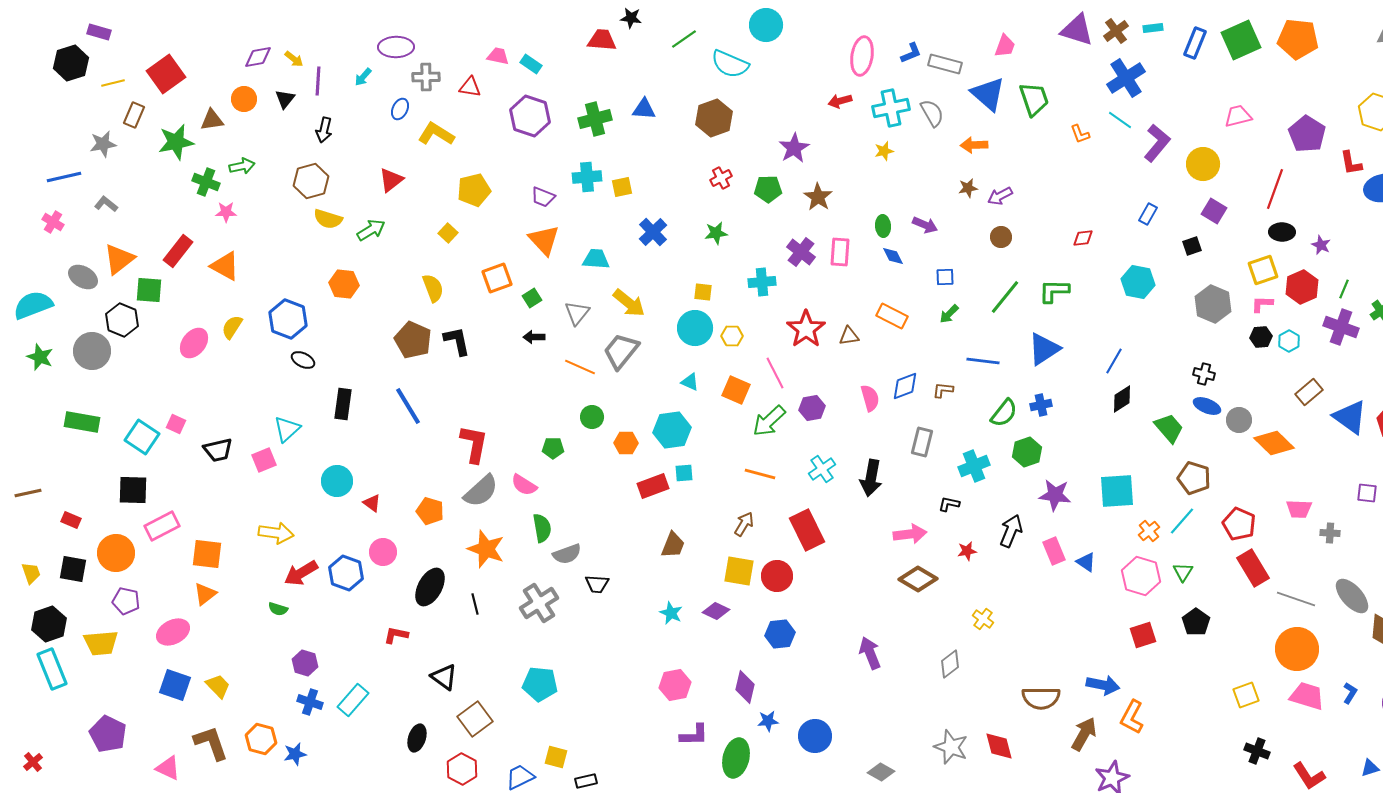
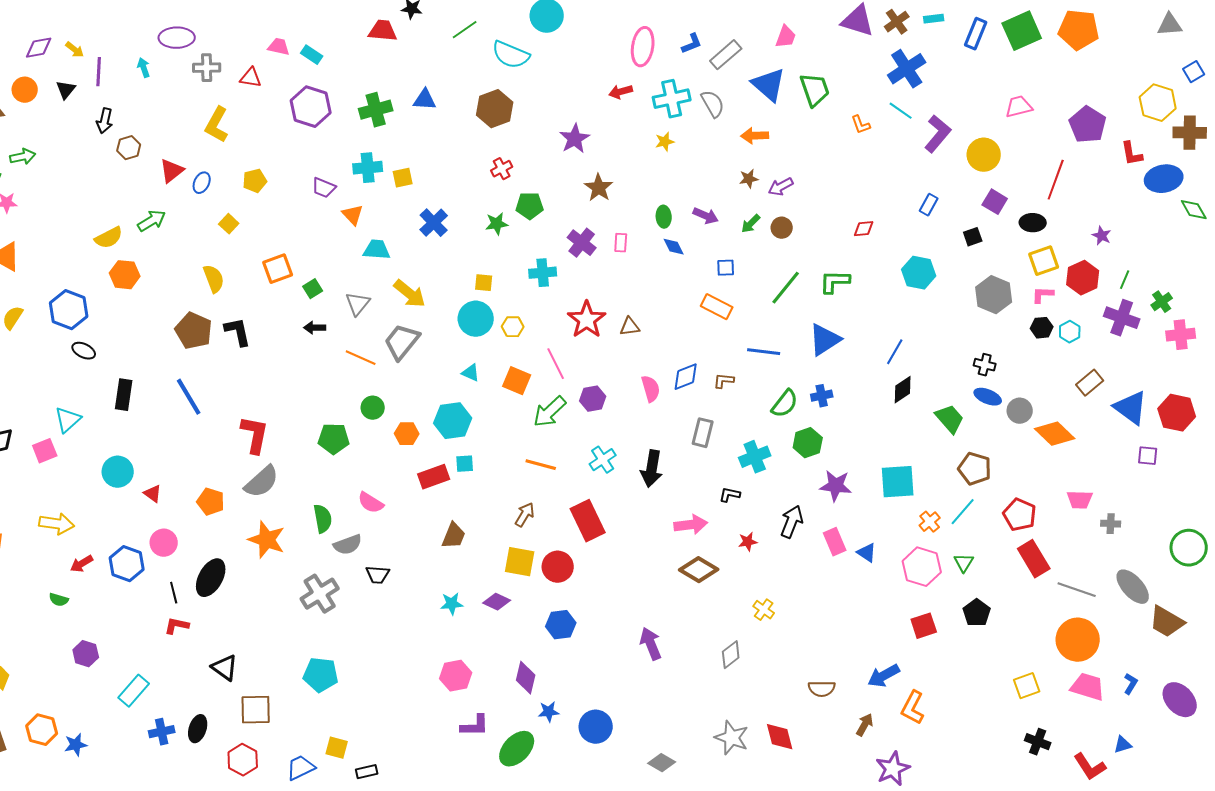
gray rectangle: (945, 64) -> (726, 55), turned -56
cyan arrow: (363, 77) -> (144, 68), turned 120
blue ellipse: (400, 109) -> (202, 183), moved
yellow L-shape: (436, 134) -> (217, 125), turned -93
brown hexagon: (311, 181) -> (129, 148), moved, size x0.7
green pentagon: (768, 189) -> (530, 206), moved
yellow pentagon: (474, 190) -> (255, 181), size x0.7
yellow semicircle: (328, 219) -> (109, 238), moved, turned -44
black ellipse: (1282, 232) -> (1033, 223), moved
orange triangle: (544, 240) -> (353, 215), moved, size x0.7
pink rectangle: (840, 252) -> (621, 243), size x0.7
green arrow: (949, 314) -> (751, 224), moved
orange rectangle: (892, 316) -> (717, 307), moved
green pentagon: (553, 448) -> (334, 439), size x1.4
pink semicircle: (524, 485) -> (371, 503), moved
purple square: (1367, 493) -> (1148, 456), moved
red arrow: (301, 573) -> (82, 564), size x0.7
black line: (475, 604) -> (174, 593), moved
cyan star: (671, 613) -> (452, 604), turned -30
blue arrow: (1103, 685) -> (884, 676), turned 140
brown semicircle: (1041, 698) -> (822, 689), size x0.7
blue cross: (310, 702) -> (162, 732), moved, turned -30
brown square: (475, 719) -> (256, 710), turned 36
brown arrow: (1084, 734) -> (865, 725), size x0.7
green ellipse: (736, 758) -> (517, 749), turned 30
blue triangle: (1370, 768) -> (1123, 745), moved

